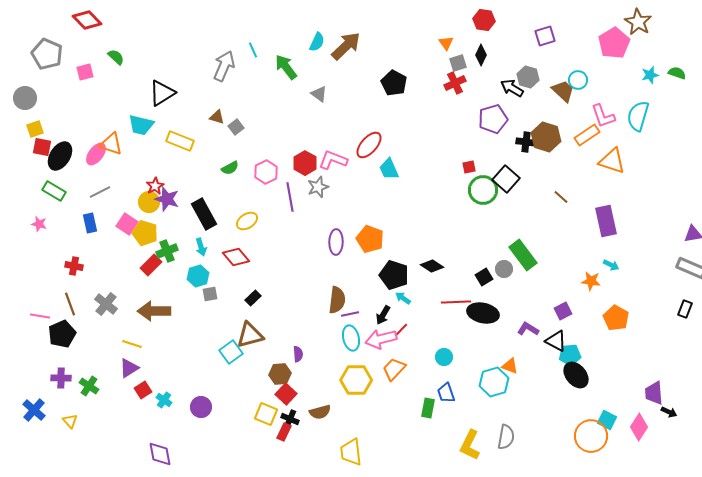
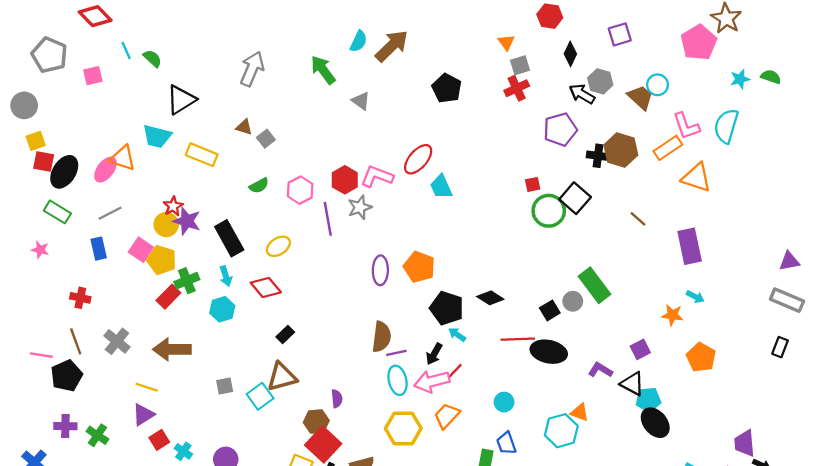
cyan line: (253, 50) -> (126, 50), moved
black diamond: (481, 55) -> (570, 54), moved
green semicircle: (116, 57) -> (152, 58), moved
gray square: (210, 294) -> (225, 386), moved
red square: (286, 394) -> (323, 444), size x1.4

